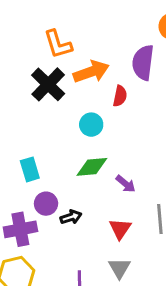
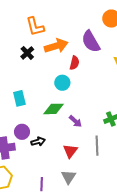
purple semicircle: (143, 63) -> (91, 41), turned -40
black cross: (48, 84) -> (27, 53), size x0.6
cyan circle: (91, 125) -> (62, 83), moved
cyan rectangle: (30, 169) -> (19, 98), moved

